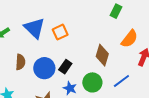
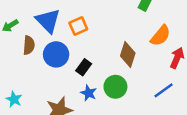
brown semicircle: (20, 62) -> (29, 45), moved
blue circle: (44, 68) -> (56, 54), moved
blue line: (121, 81) -> (164, 90), moved

